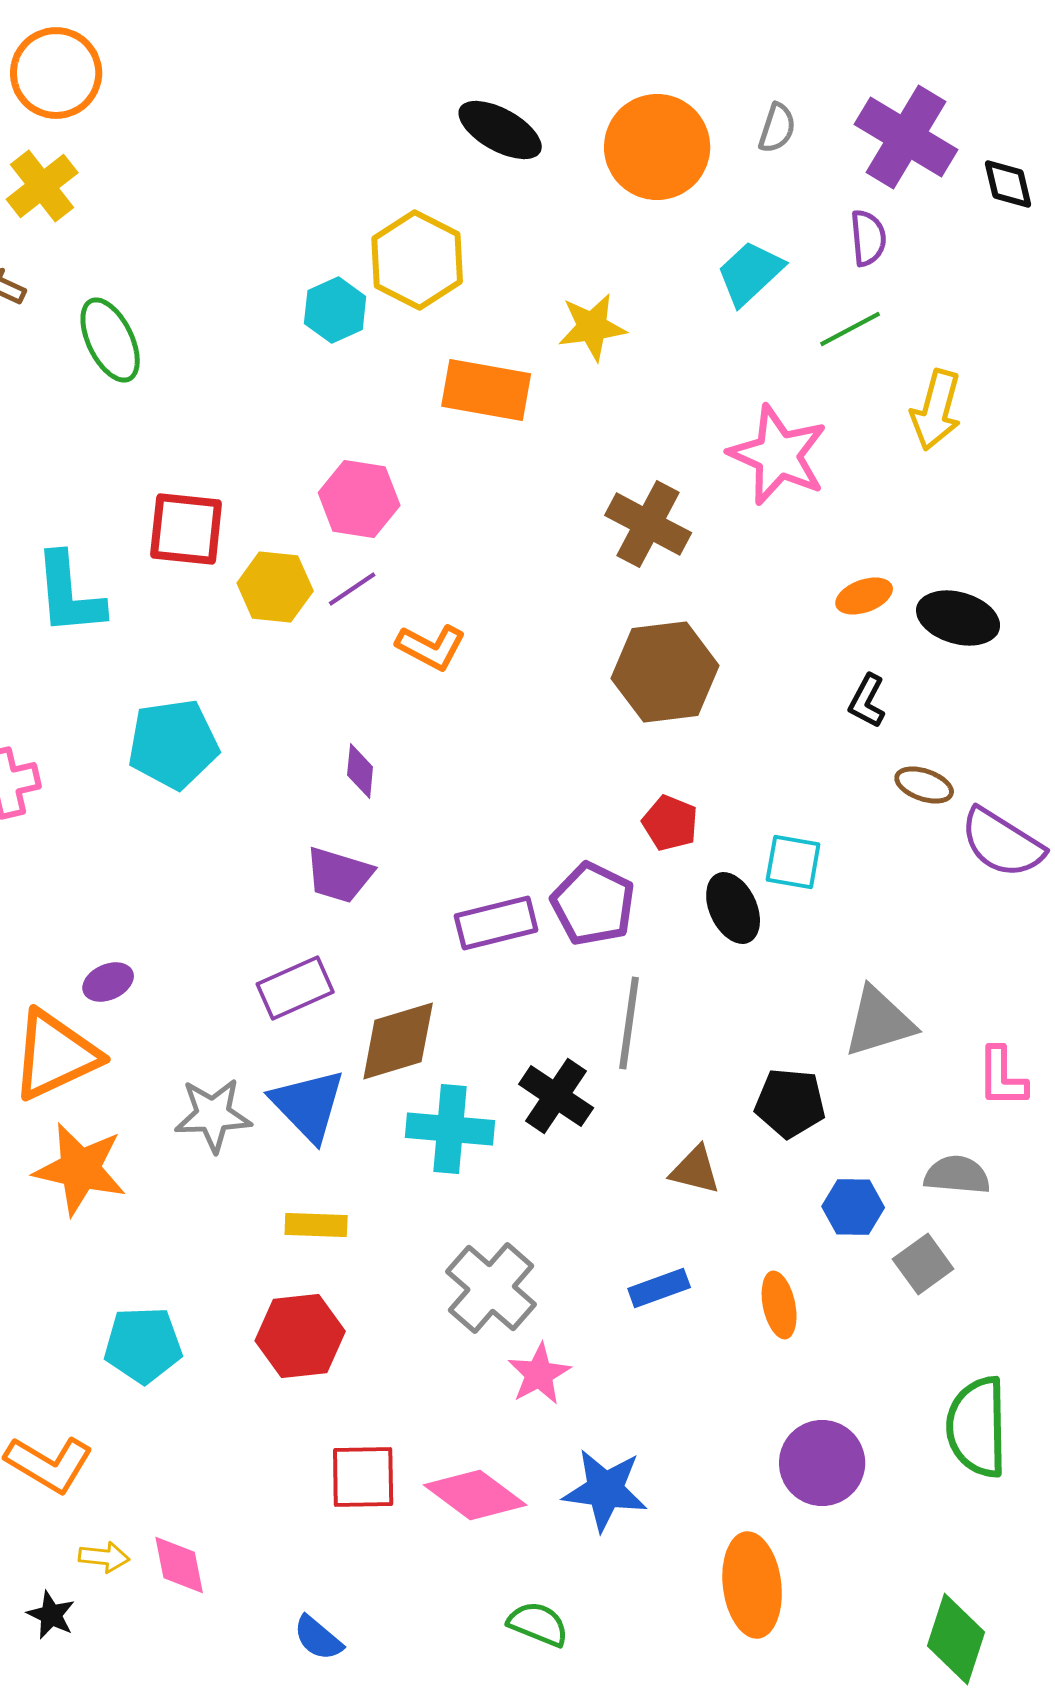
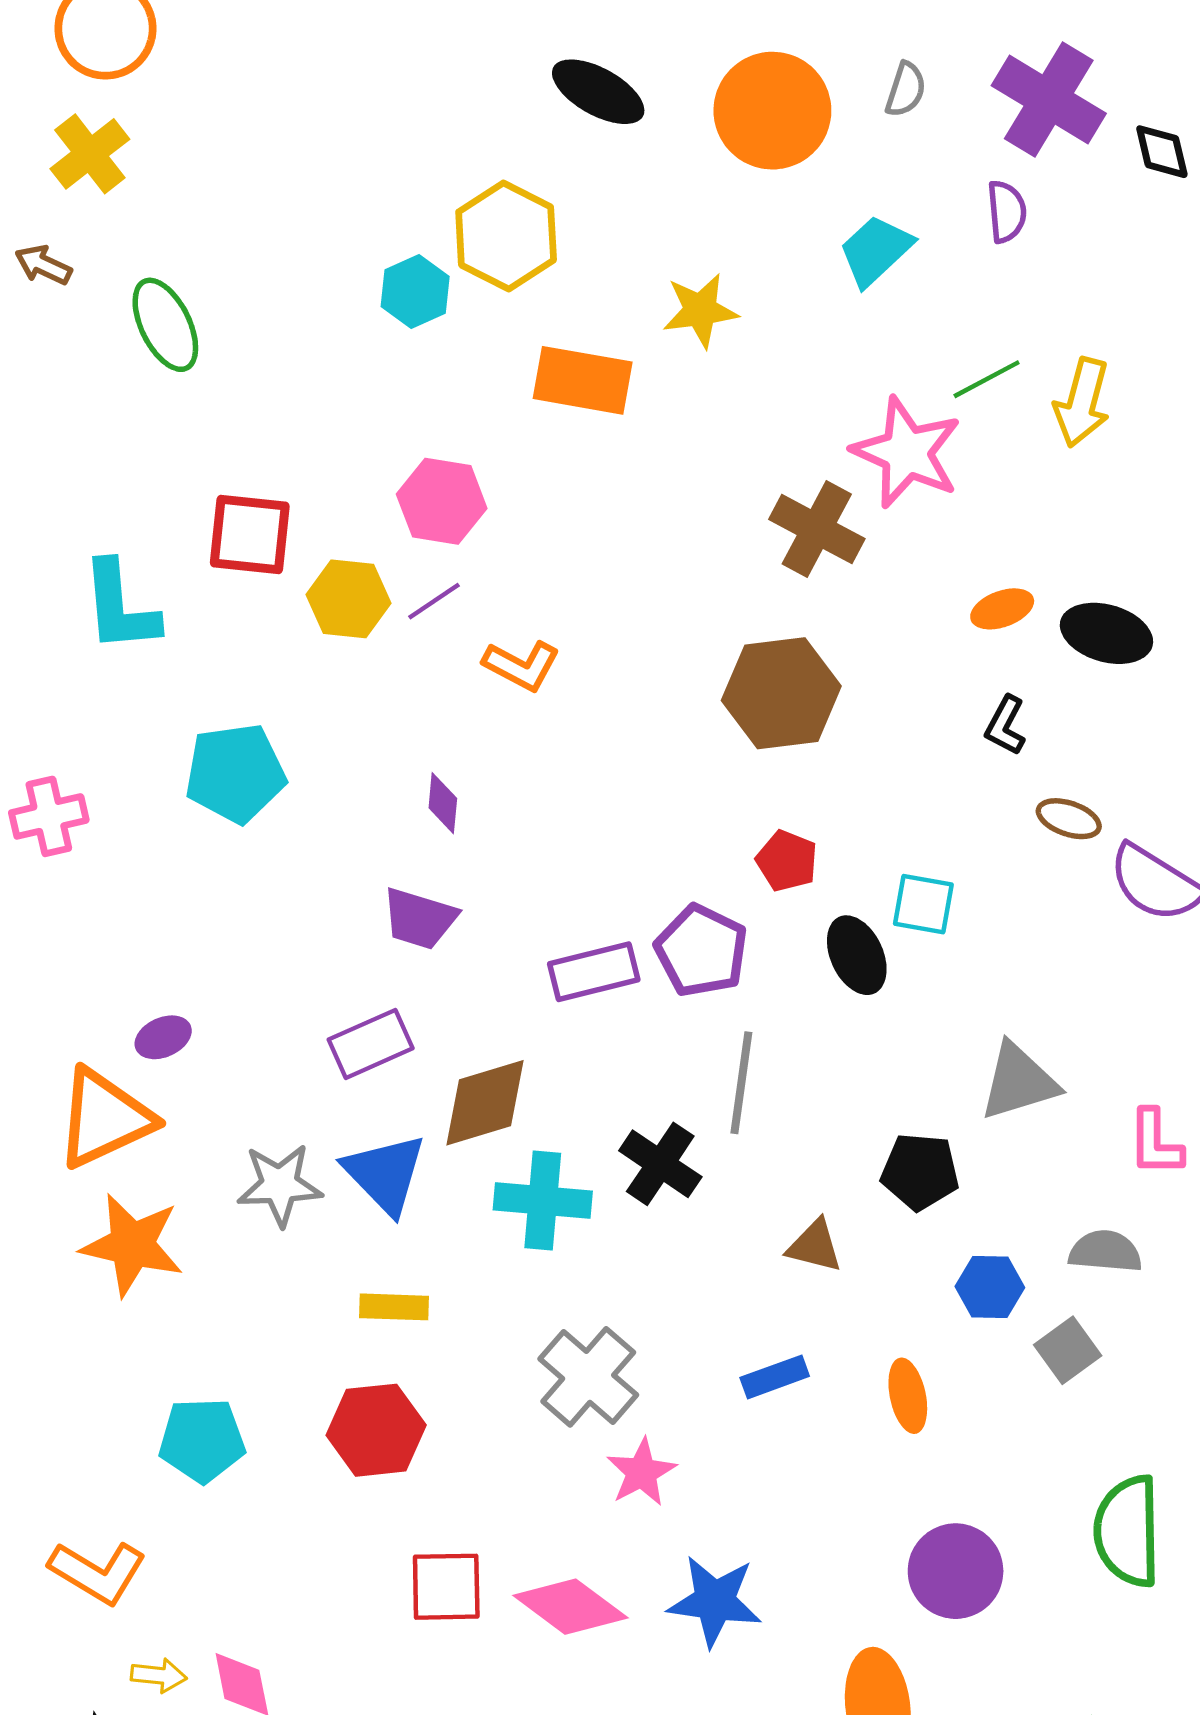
green line: (850, 329) -> (987, 379), moved
brown cross: (648, 524) -> (817, 529), moved

